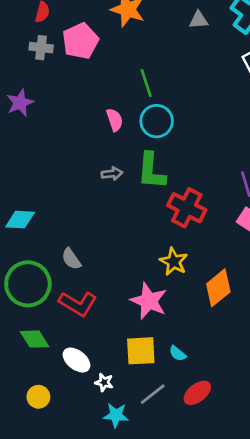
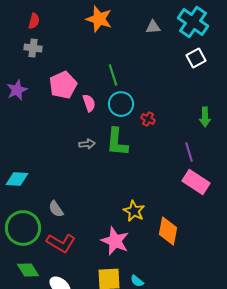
pink pentagon: (80, 41) -> (63, 85), moved
red cross: (187, 208) -> (148, 119), moved, size x0.5
orange diamond: (218, 288) -> (168, 231), turned -40

